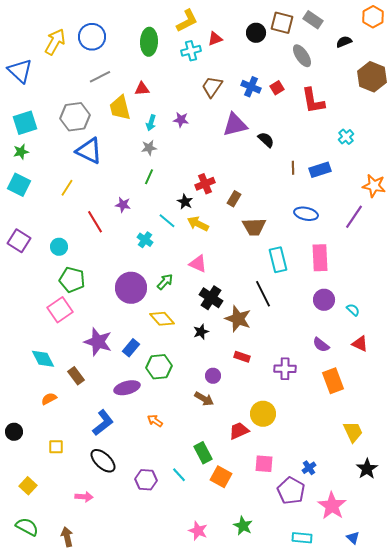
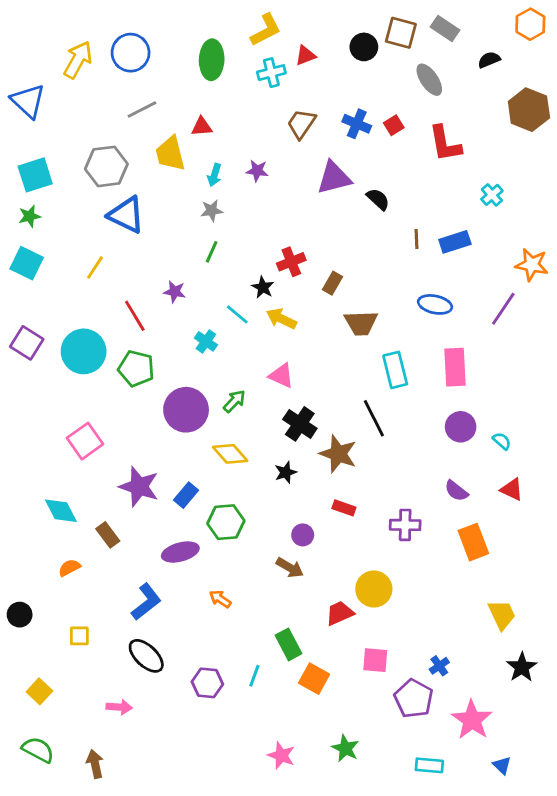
cyan circle: (59, 247) -> (84, 351), size x1.8
green pentagon: (72, 280) -> (136, 368), moved
cyan line: (179, 475) -> (254, 676), turned 63

